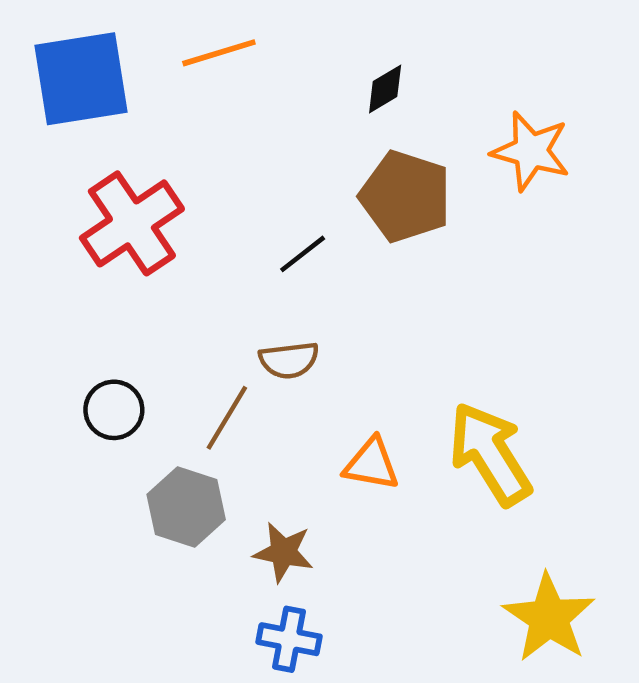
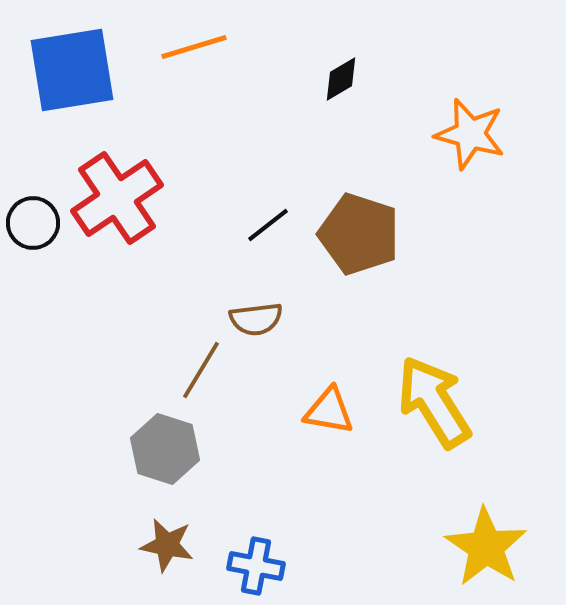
brown pentagon: (405, 196) -> (359, 234), moved
black circle: (114, 410) -> (33, 223), moved
brown star: (283, 552) -> (167, 545), moved

